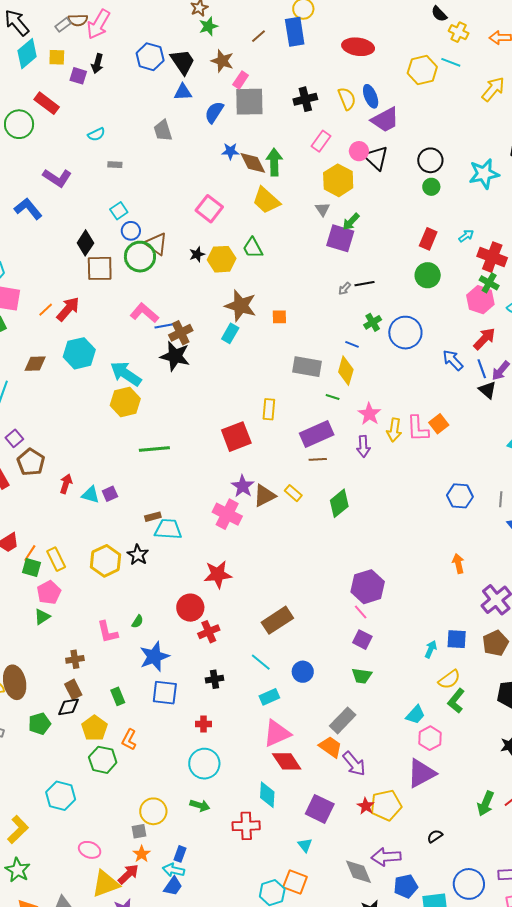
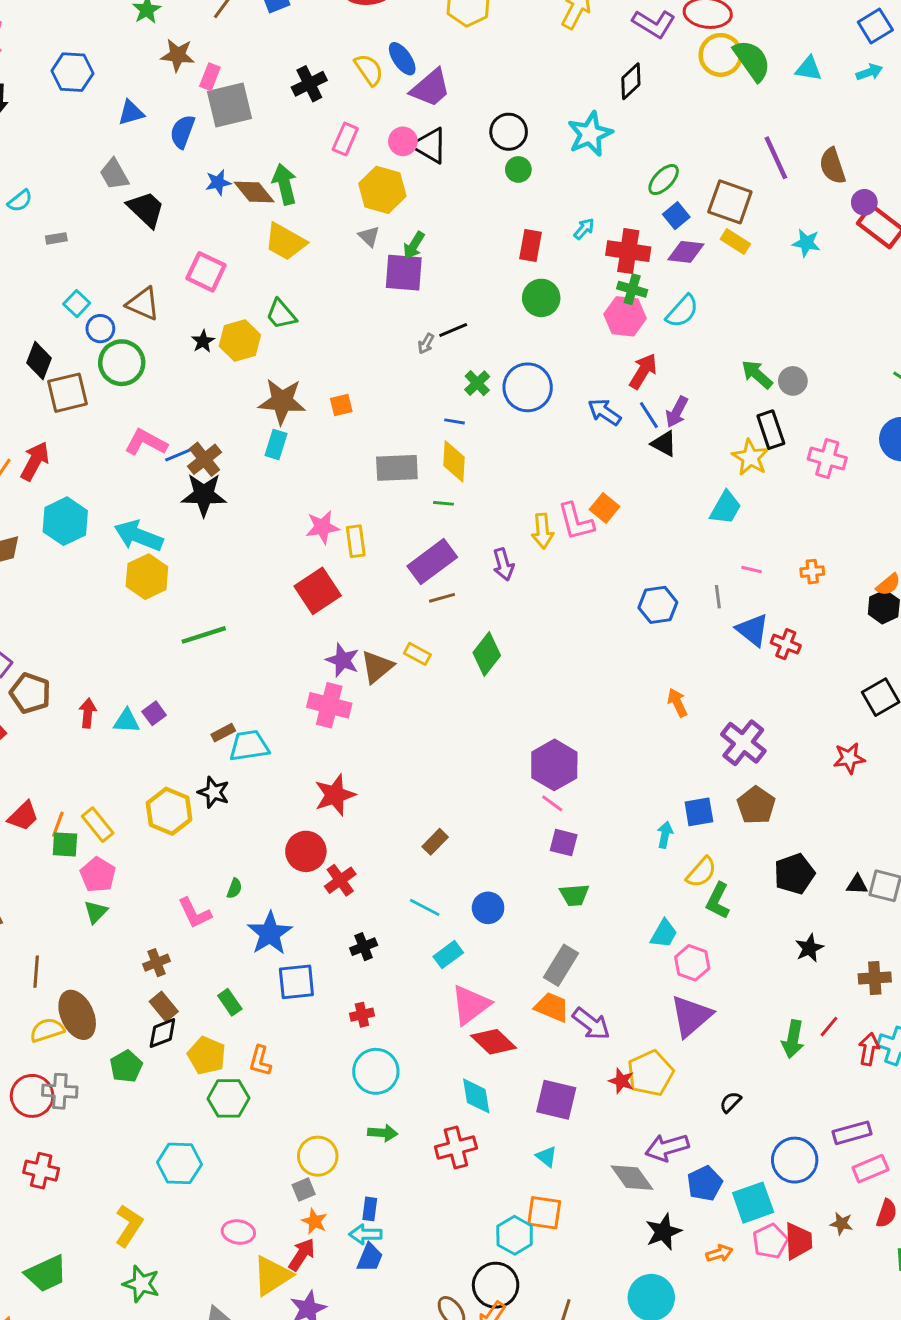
black trapezoid: (183, 62) -> (146, 209), moved
brown triangle: (156, 244) -> (143, 304), moved
pink star: (369, 414) -> (322, 527), moved, turned -30
brown rectangle: (277, 620) -> (435, 842), size x0.6

